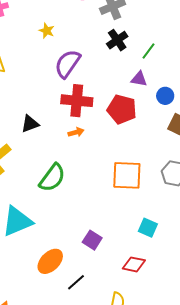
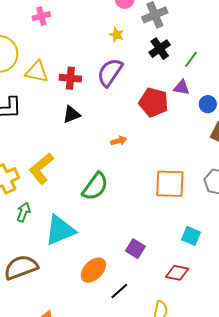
yellow star: (47, 31) -> (117, 35), moved
red cross: (77, 101) -> (70, 78), moved, size x0.7
red pentagon: (122, 109) -> (154, 102), moved
black triangle: (30, 124) -> (72, 114), moved

